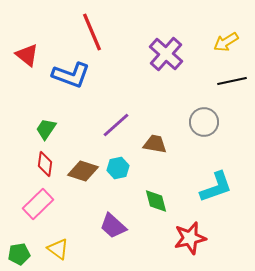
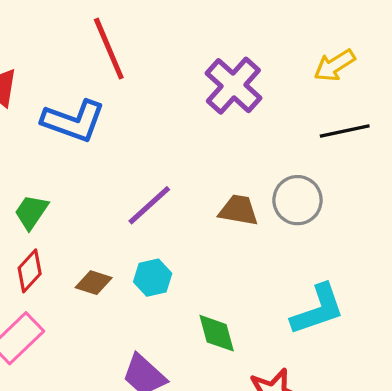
brown trapezoid: (155, 144) -> (239, 210), moved
red diamond: (45, 164) -> (30, 271), turned 35
brown diamond: (83, 171) -> (94, 283), size x0.7

